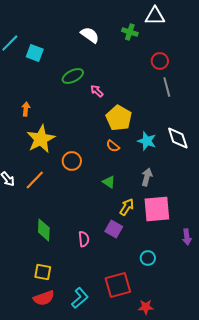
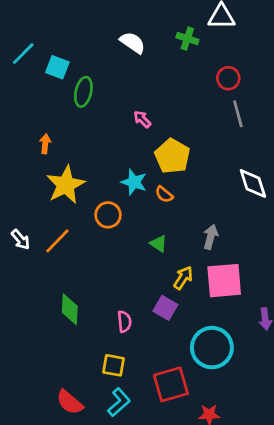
green ellipse: (73, 76) -> (83, 92), moved, turned -50
cyan star: (147, 141) -> (134, 182), moved
cyan circle: (148, 258) -> (212, 348), size x2.0
yellow square: (43, 272) -> (113, 365), moved
red semicircle: (44, 298) -> (70, 402), turned 60

